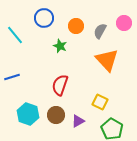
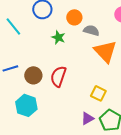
gray semicircle: (100, 31) -> (91, 30), moved, turned 77
brown circle: (56, 115) -> (33, 75), moved
purple triangle: (78, 121) -> (87, 118), moved

